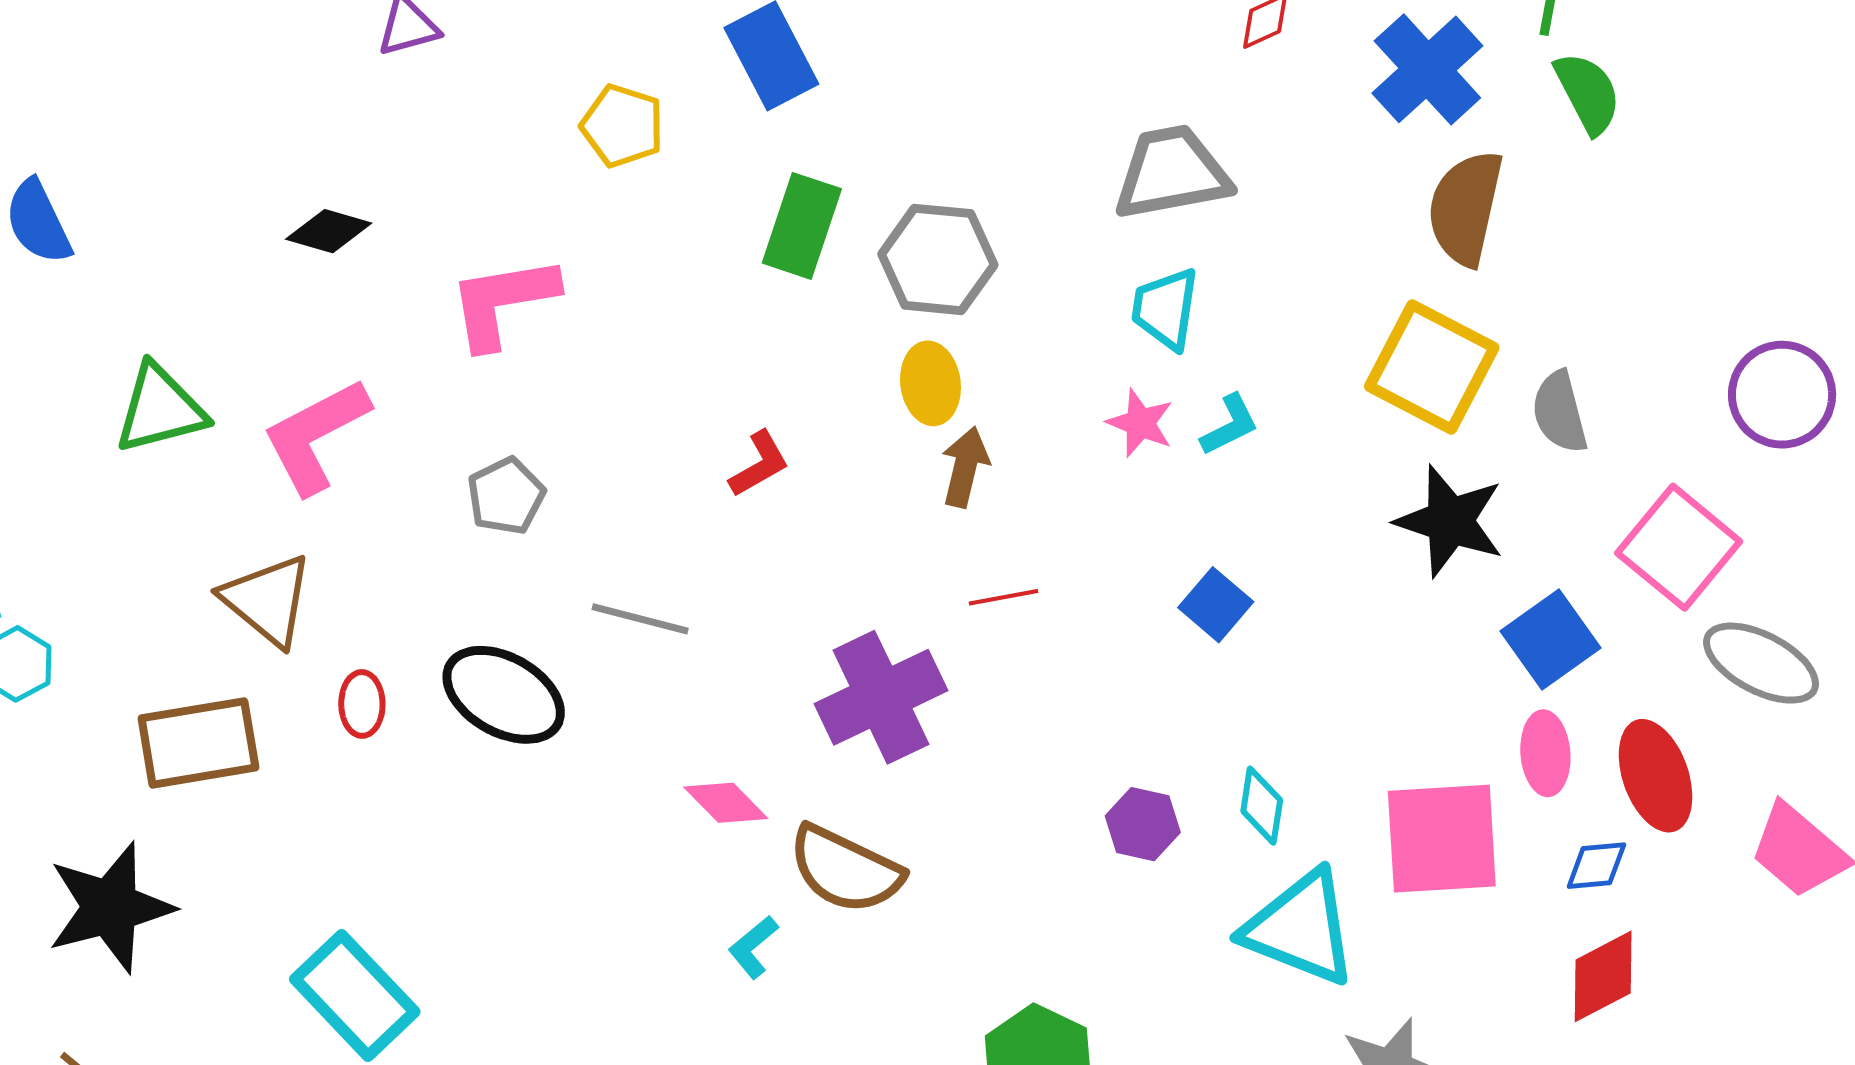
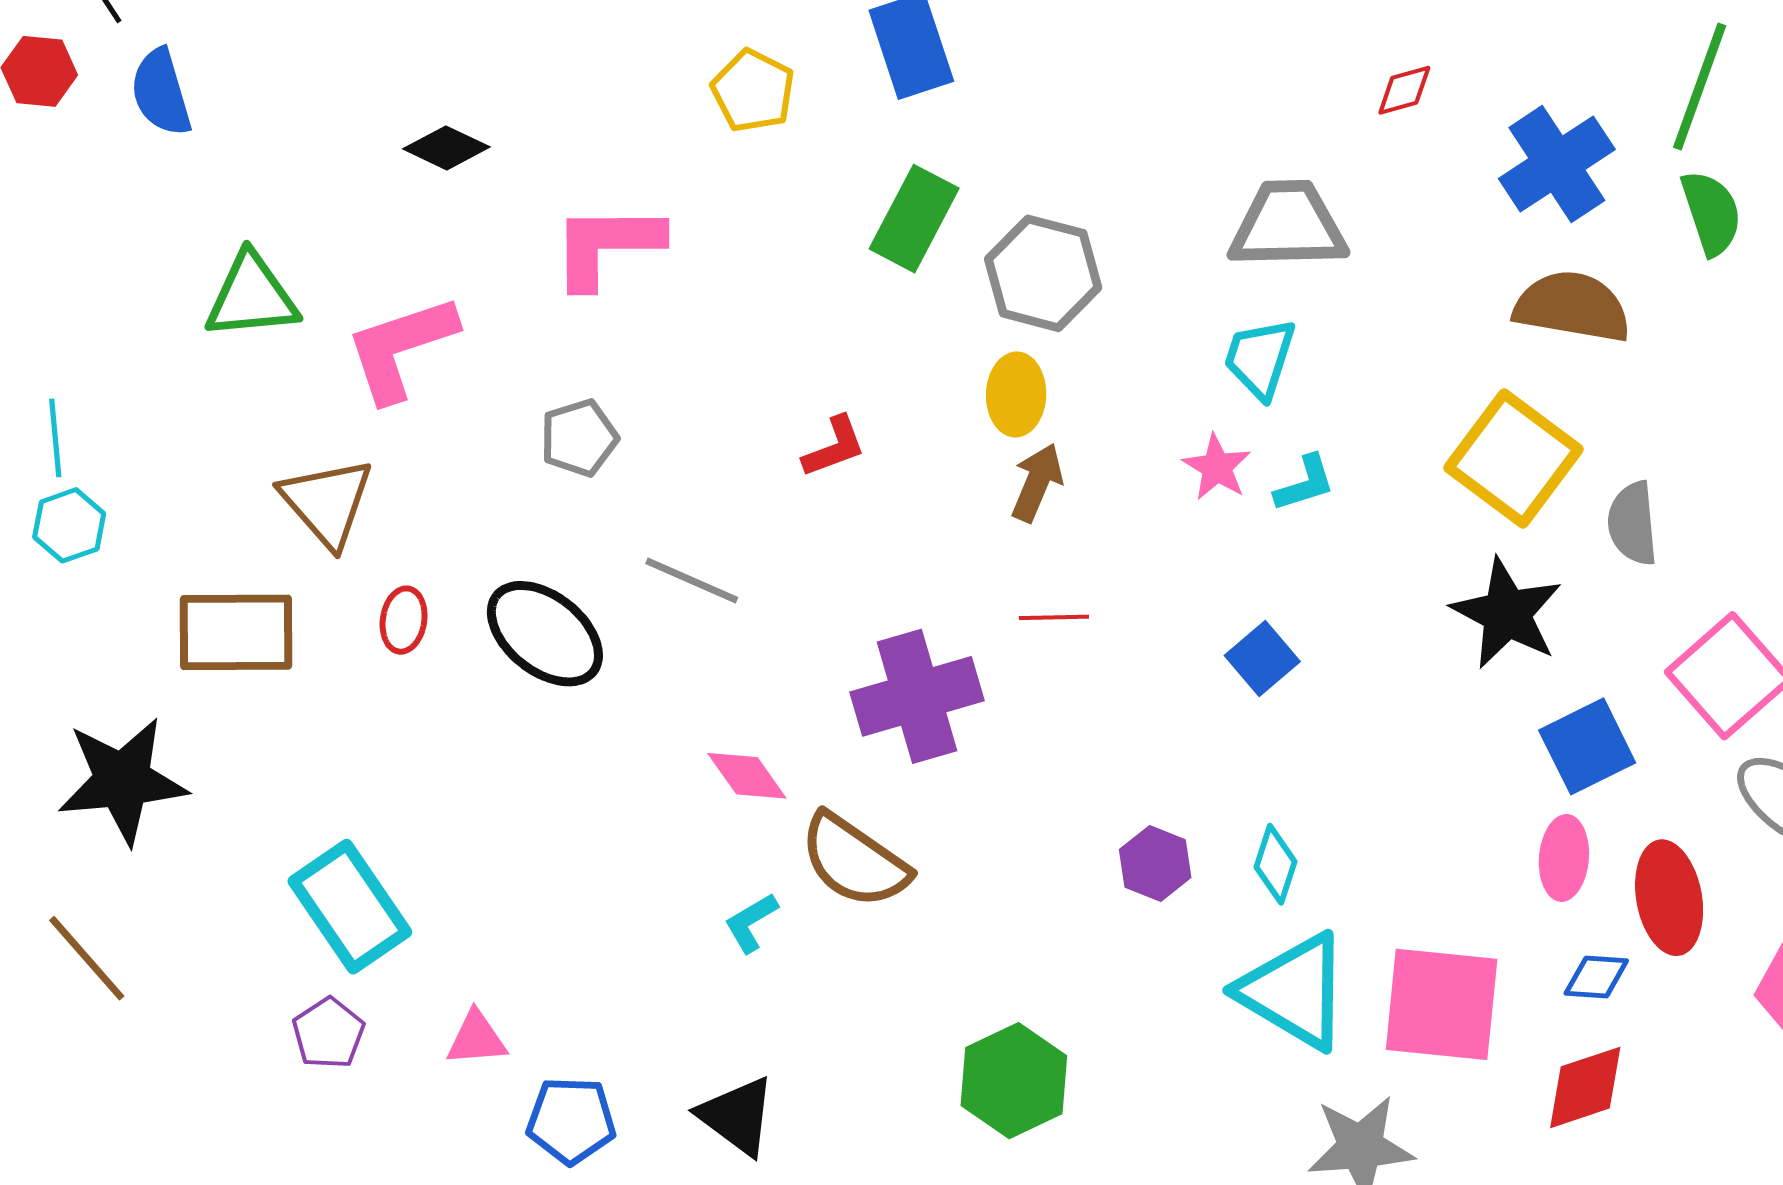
brown semicircle: (1465, 208) -> (1572, 307), turned 78
pink square: (1442, 839) -> (1442, 1004), moved

